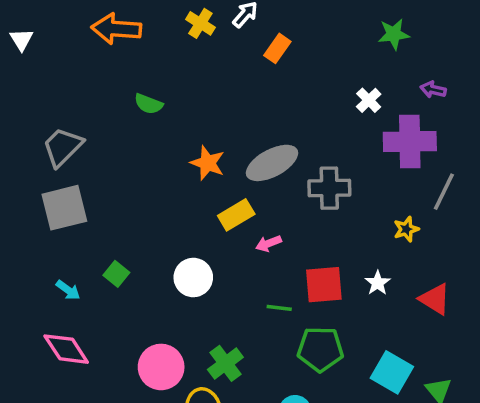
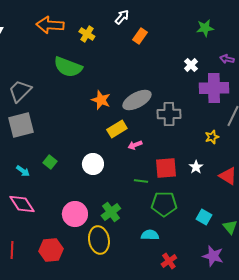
yellow cross: (200, 23) -> (87, 34), moved
green semicircle: (149, 104) -> (68, 67), size x1.8
cyan square: (392, 372) -> (204, 217), size x0.7

